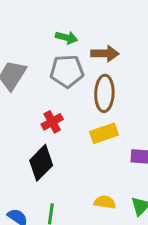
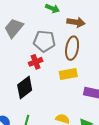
gray pentagon: (67, 71) -> (44, 41), moved

